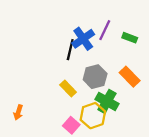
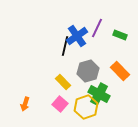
orange arrow: (18, 112) -> (25, 104), moved
pink square: (71, 125) -> (60, 104), moved

